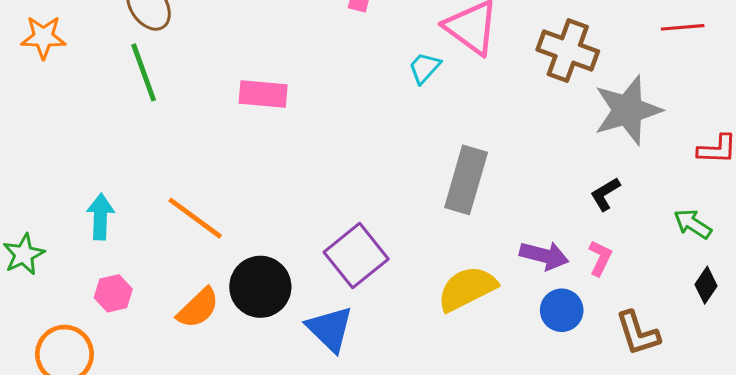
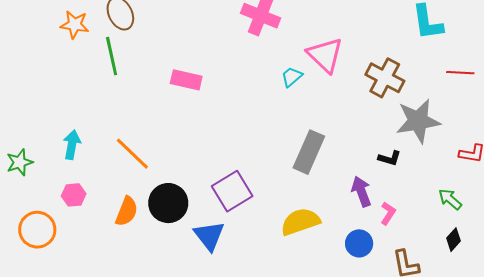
orange star: (43, 37) -> (75, 25), moved
black L-shape: (605, 194) -> (390, 158), moved, turned -140
purple arrow: (544, 256) -> (361, 191), moved, turned -132
orange semicircle: (198, 308) -> (127, 211), turned -32

